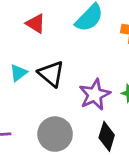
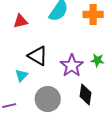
red triangle: (36, 24) -> (20, 21), turned -35
cyan triangle: (19, 73) -> (21, 75), moved

